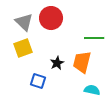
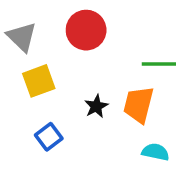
gray triangle: (24, 22) -> (22, 37), moved
blue square: (38, 81) -> (49, 137), moved, turned 35

